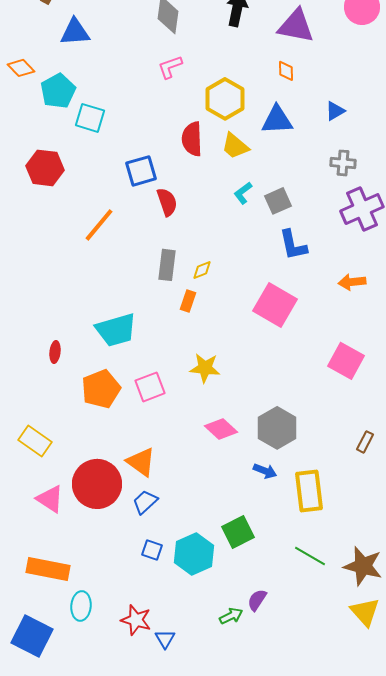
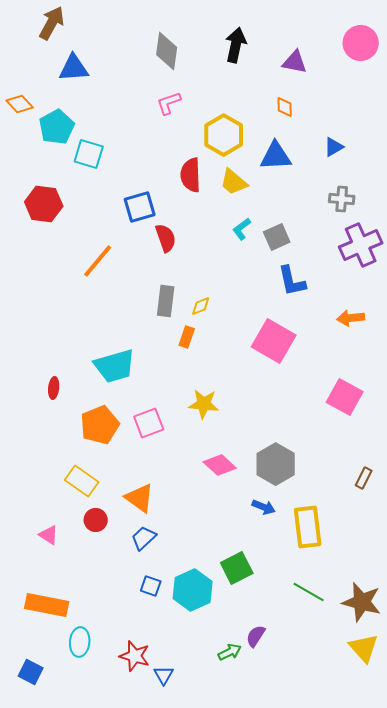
purple triangle: (296, 26) -> (295, 62), size x0.7
yellow rectangle: (35, 441) -> (82, 481), moved
red circle: (97, 484) -> (96, 520), size x0.5
pink triangle: (50, 499) -> (49, 535), size x0.7
blue square: (32, 636) -> (31, 672), size x0.6

